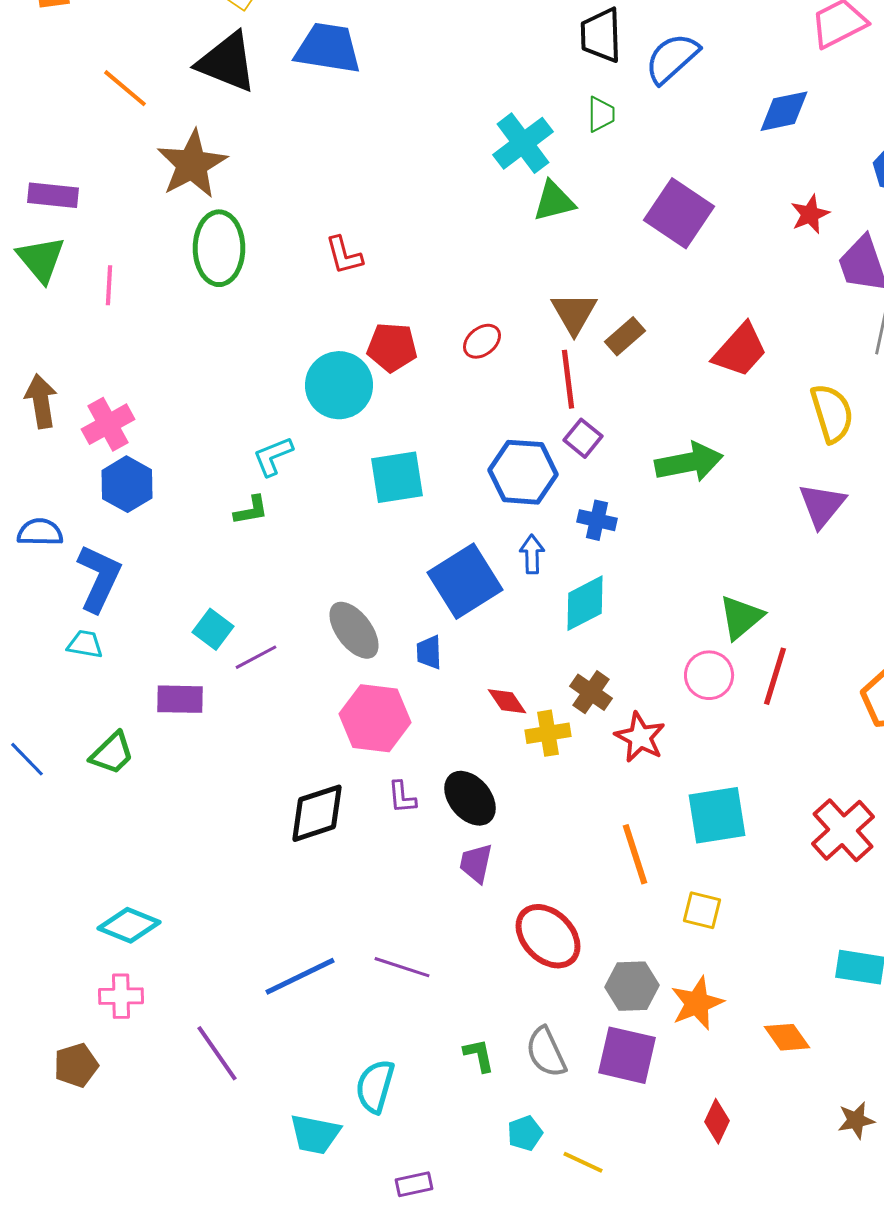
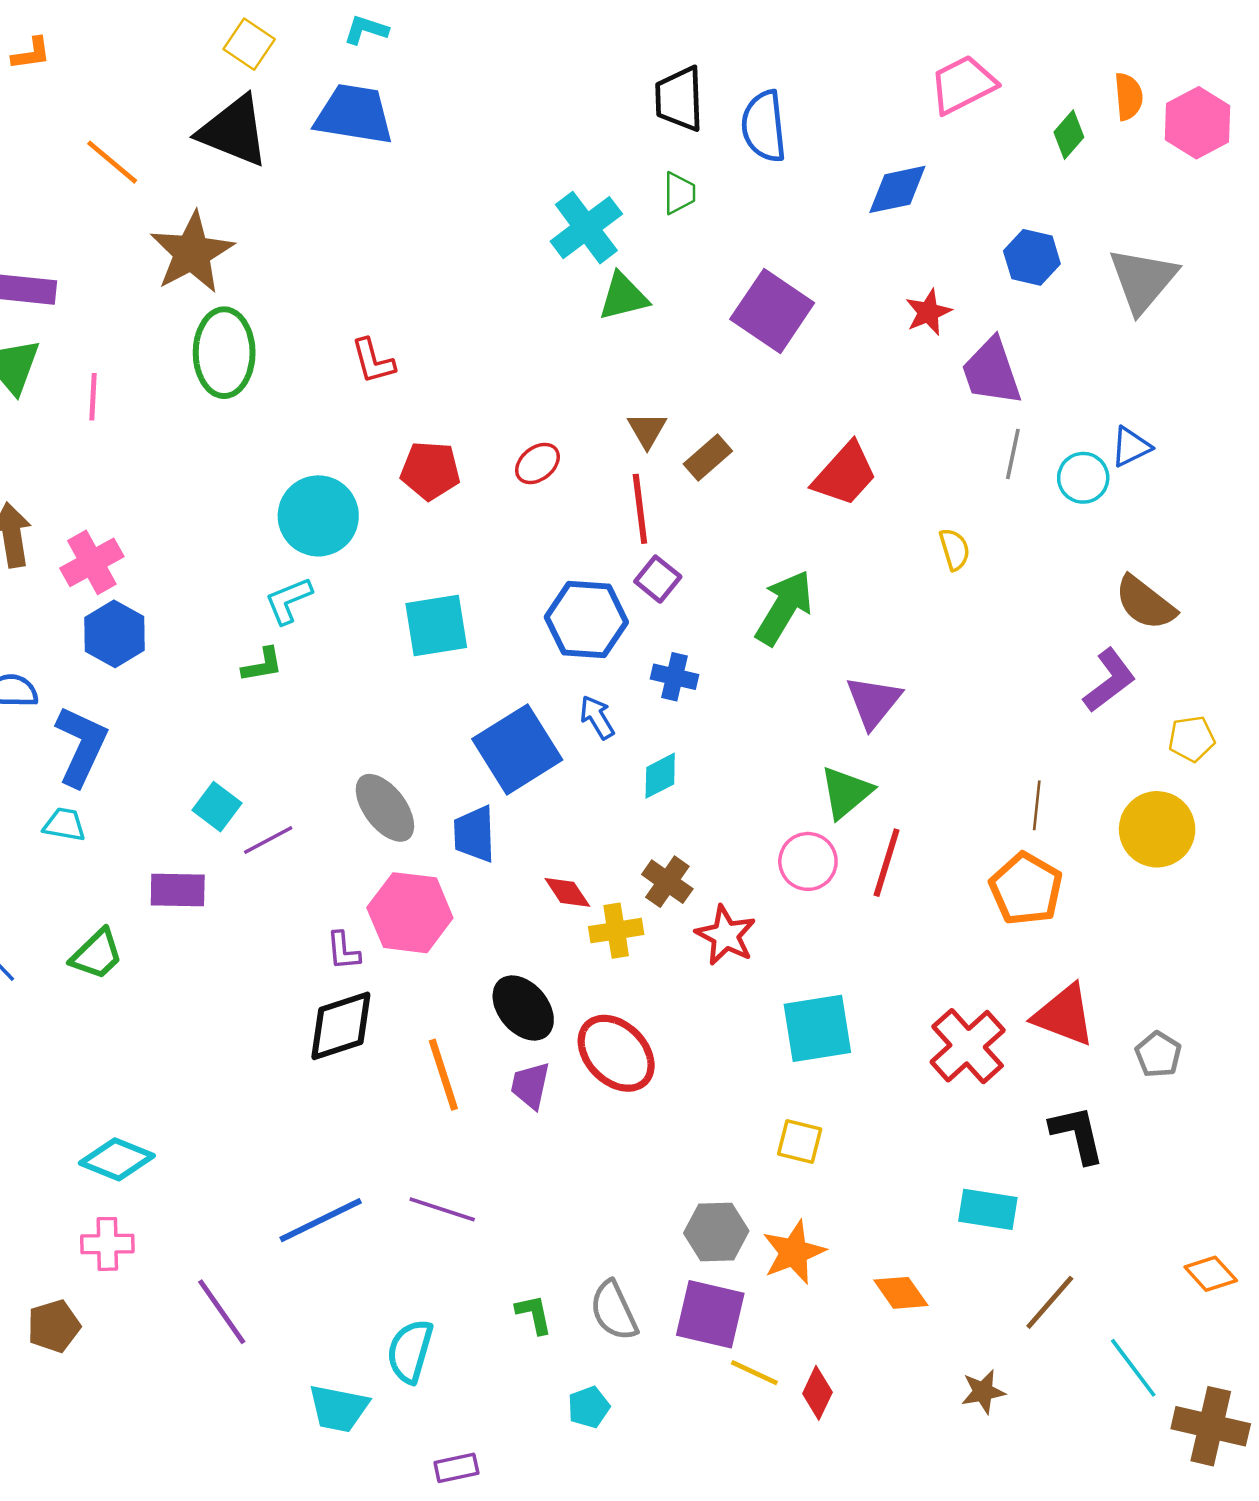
blue semicircle: (672, 58) -> (764, 126), turned -54
brown triangle: (574, 313) -> (647, 430), size x0.7
cyan circle: (339, 385) -> (318, 516), moved
yellow semicircle: (832, 413) -> (955, 549), size x0.6
green arrow: (689, 462) -> (784, 608), turned -48
purple triangle: (822, 505) -> (873, 702), moved
blue arrow: (532, 554) -> (597, 717), turned -30
cyan diamond: (585, 603) -> (660, 776), size x0.7
blue trapezoid: (429, 652) -> (474, 834), size x1.4
purple L-shape: (402, 797) -> (343, 951), moved
orange line: (635, 854) -> (443, 1075), moved
red ellipse: (548, 936) -> (616, 1053), moved
yellow line: (583, 1162) -> (754, 1373), moved

